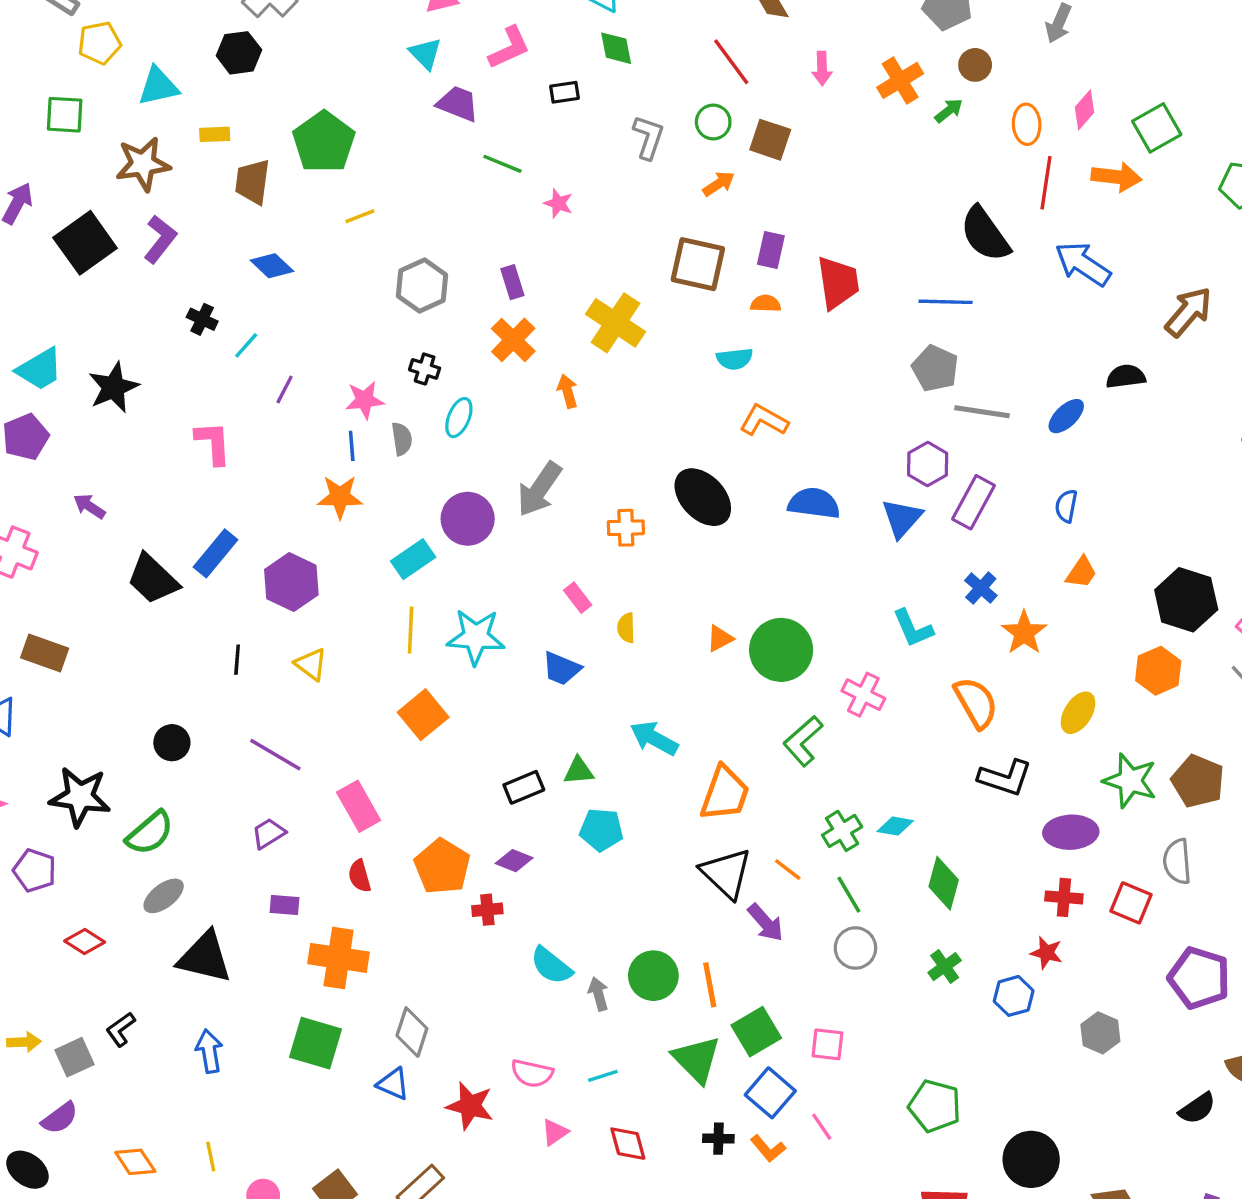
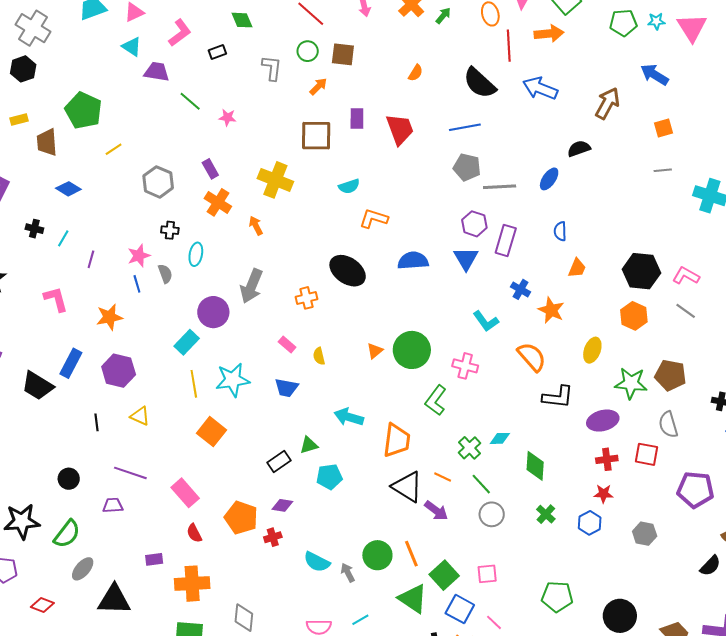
green line: (502, 164) -> (190, 101), turned 30
orange semicircle: (766, 304) -> (416, 73), moved, turned 132
orange star: (340, 497) -> (109, 317), moved
purple trapezoid: (268, 833) -> (113, 505), moved, turned 40

